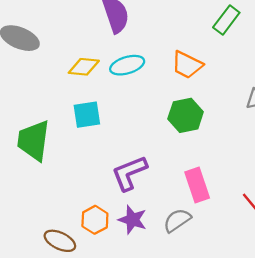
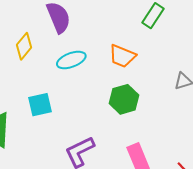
yellow diamond: (84, 67) -> (24, 46), moved, turned -52

